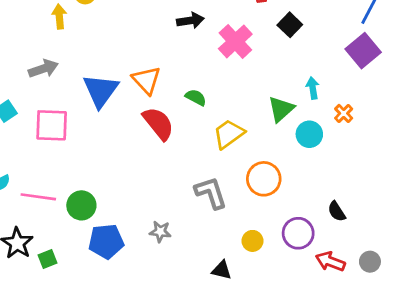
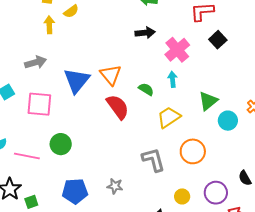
cyan arrow: (313, 88) -> (173, 79), moved
green circle: (81, 205) -> (61, 144), moved

